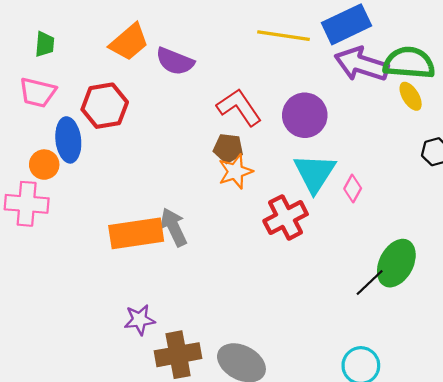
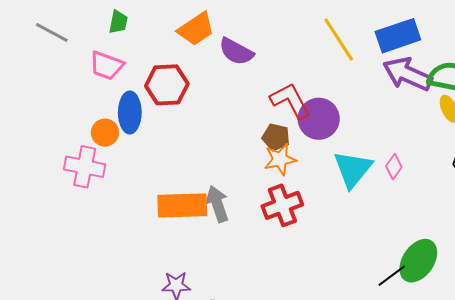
yellow line: (283, 36) -> (339, 39), turned 42
purple circle: (305, 115) -> (319, 119), moved
pink diamond: (353, 188) -> (394, 167), moved
red cross: (286, 217) -> (282, 205), moved

